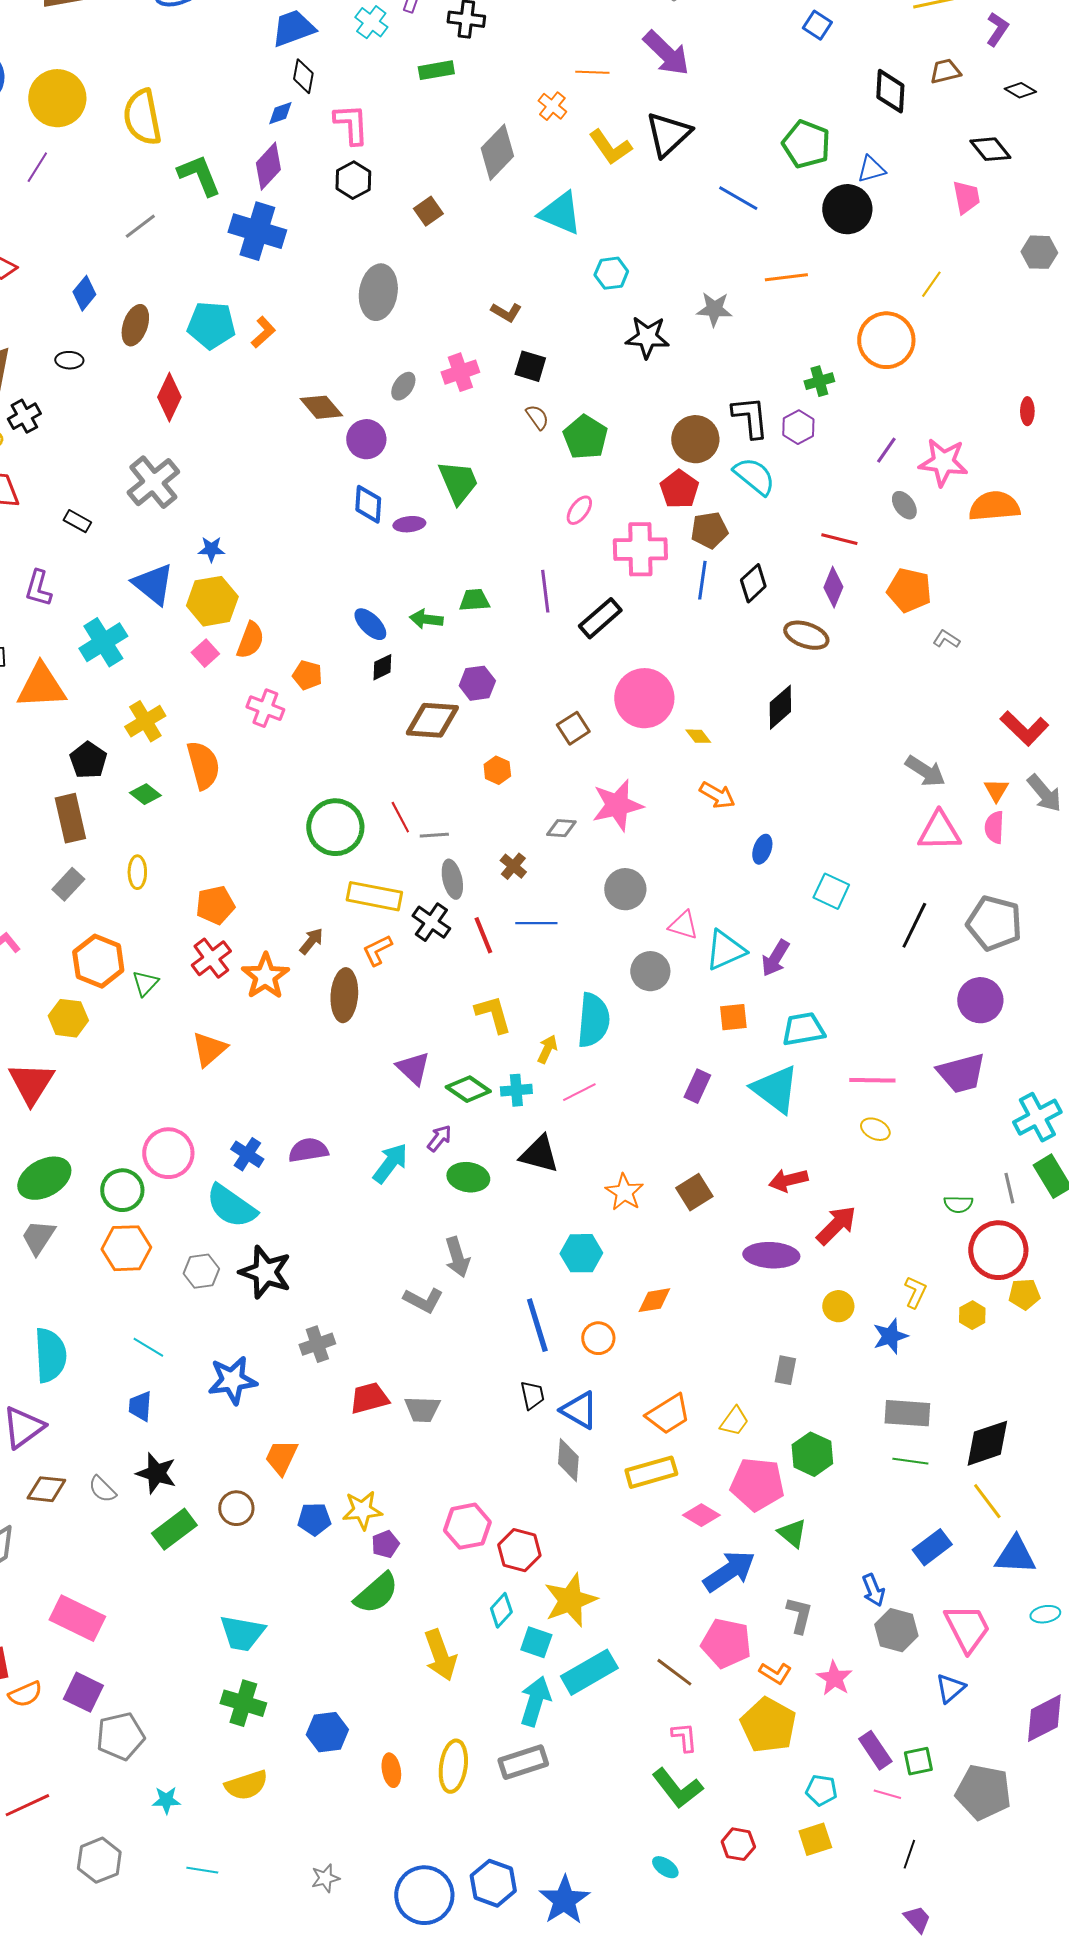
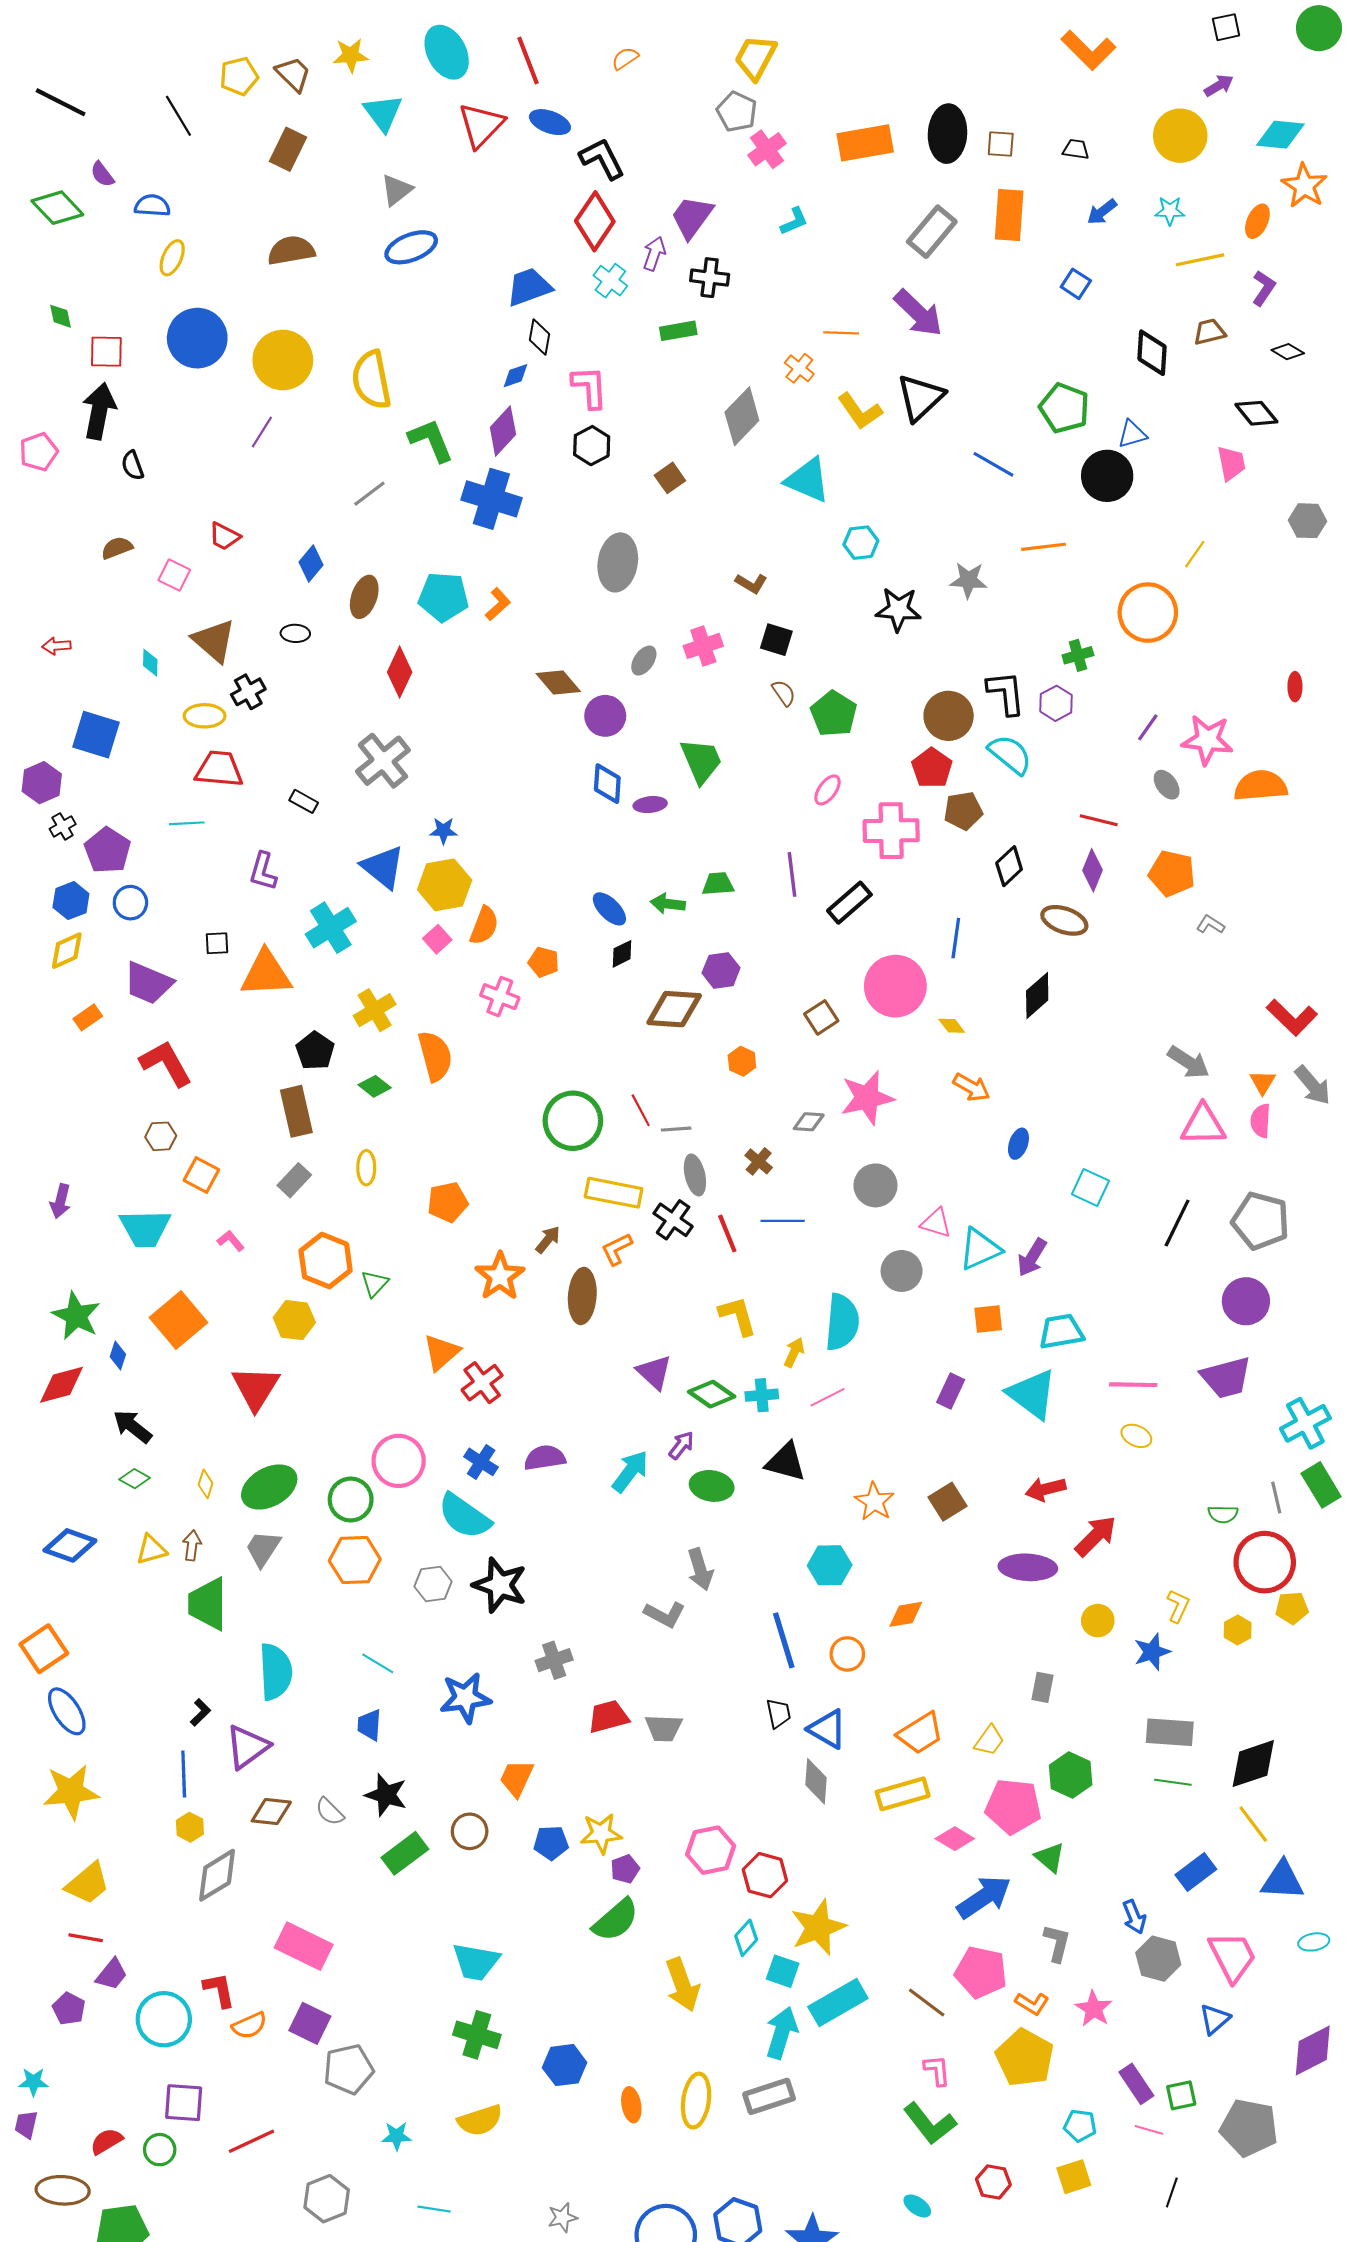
blue line: (702, 580) -> (956, 938), moved
red cross: (211, 958) -> (482, 1383), moved

